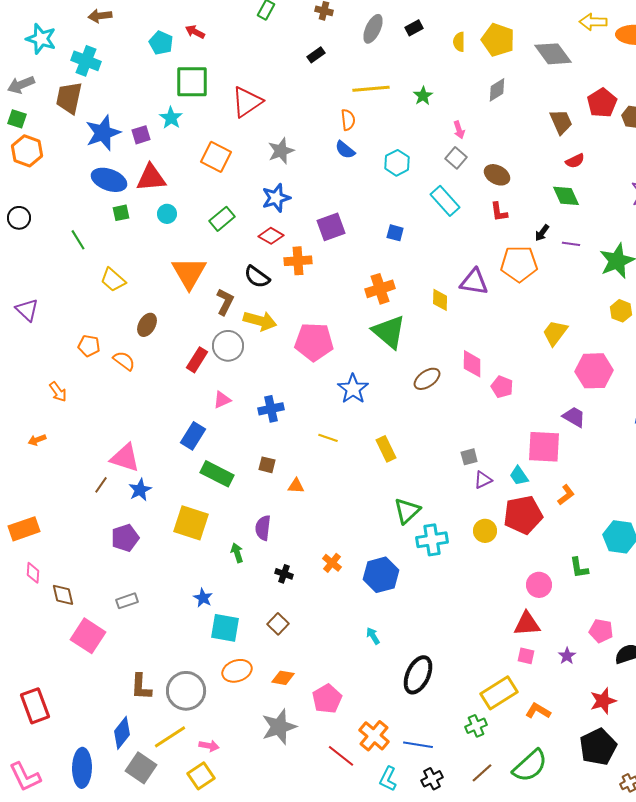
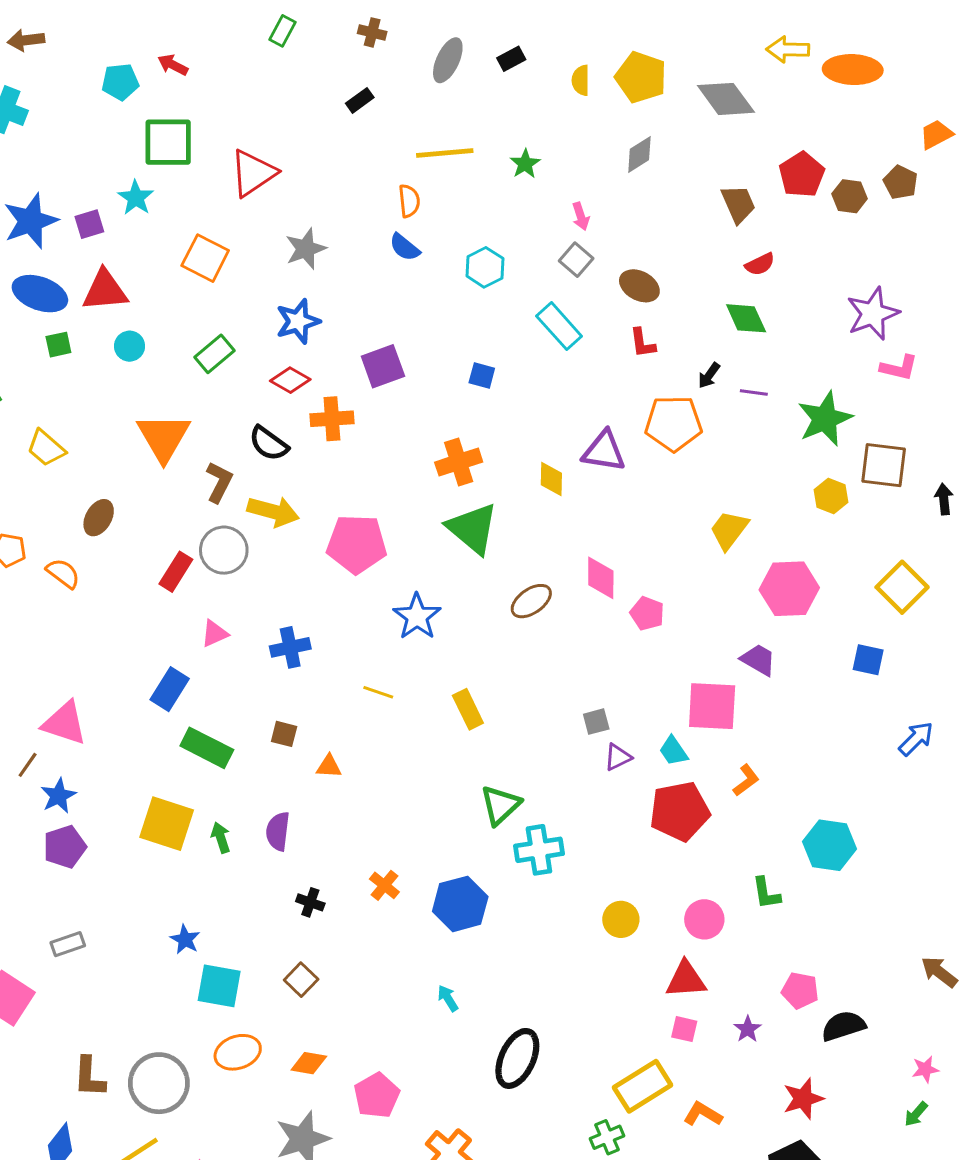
cyan pentagon: (161, 43) -> (120, 82), turned -30
blue star: (140, 490) -> (58, 796), moved
yellow circle: (485, 531) -> (621, 919), moved
green arrow: (237, 553) -> (221, 837), moved

